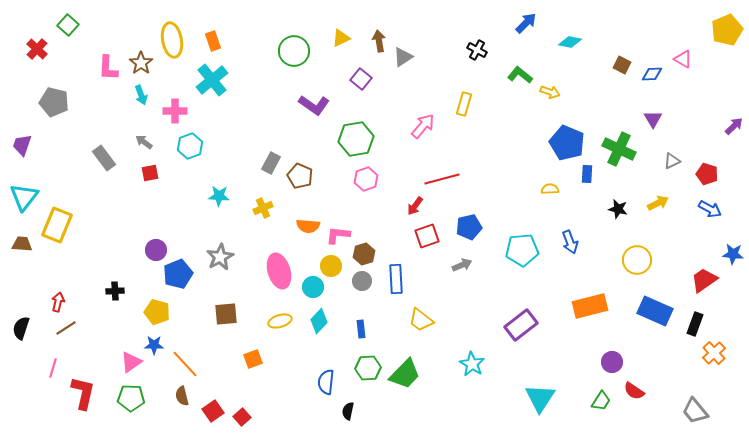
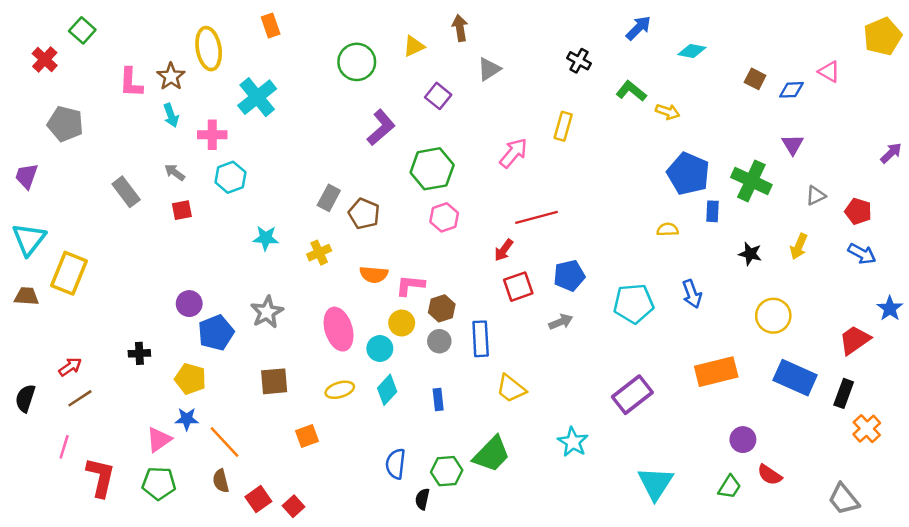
orange rectangle: (213, 41) -> (271, 25), moved
brown arrow: (379, 41) -> (460, 28), moved
purple L-shape: (314, 105) -> (381, 127), turned -76
yellow arrow: (658, 203) -> (799, 246), turned 140
blue star: (733, 254) -> (890, 308), turned 30
red arrow: (58, 302) -> (70, 367), turned 42
green hexagon: (368, 368) -> (447, 471), moved

